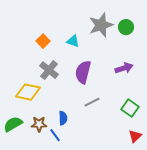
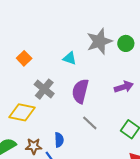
orange square: (43, 41) -> (24, 58), moved
gray line: (92, 102) -> (90, 123), turned 70

